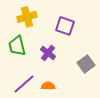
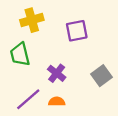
purple square: (65, 26) -> (77, 31), turned -30
purple cross: (48, 53) -> (57, 73), moved

